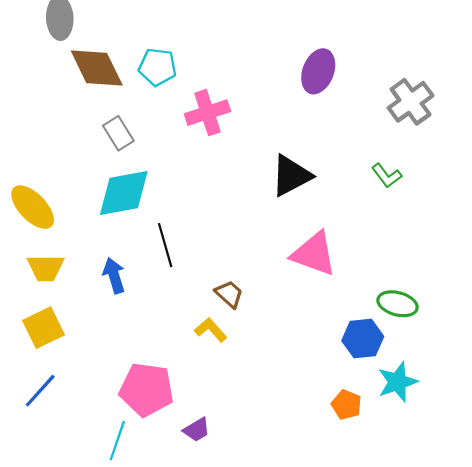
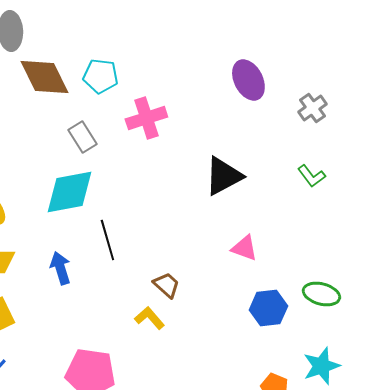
purple ellipse: (318, 71) -> (248, 80), turned -48
gray cross: (411, 102) -> (312, 108), moved, size x0.7
gray rectangle: (118, 133) -> (82, 137), moved
pink triangle: (314, 254) -> (244, 248), size x0.6
blue hexagon: (363, 339) -> (268, 308), moved

